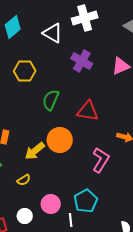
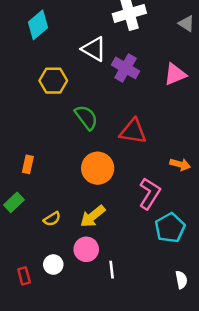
white triangle: (53, 33) -> (94, 49), moved
green semicircle: (51, 100) -> (86, 117), turned 120
yellow arrow: (35, 151) -> (93, 216), moved
cyan pentagon: (86, 201) -> (170, 228), moved

